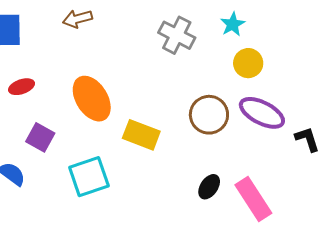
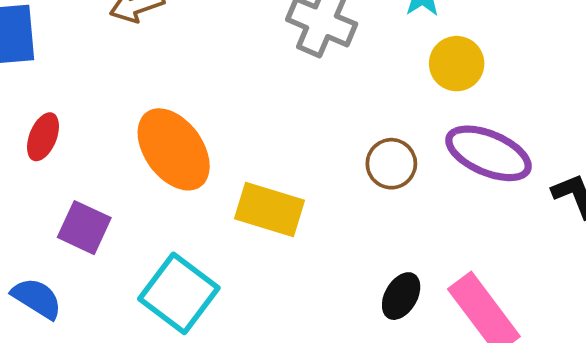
red ellipse: (22, 87) -> (43, 137), turned -45
brown circle: (209, 115) -> (391, 164), size x0.7
cyan square: (89, 177) -> (179, 293), turned -30

